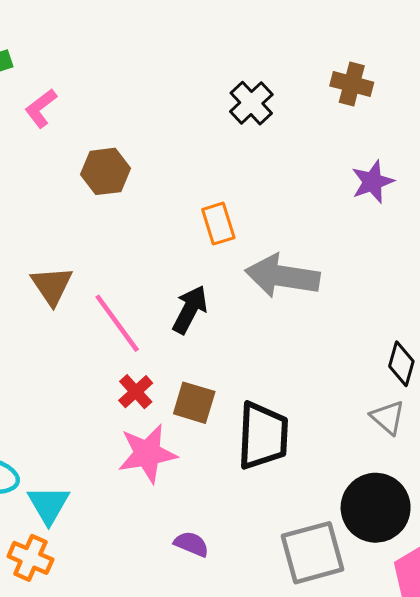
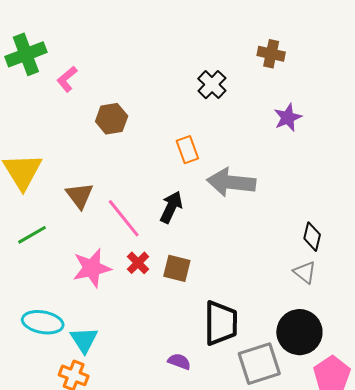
black cross: (251, 103) -> (212, 85), moved
black trapezoid: (263, 436) -> (221, 323), moved
pink star: (147, 454) -> (92, 268), moved

